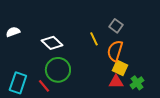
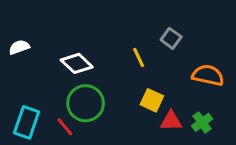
orange semicircle: (115, 51) -> (208, 75), moved, turned 85
yellow square: (120, 68) -> (152, 100), moved

